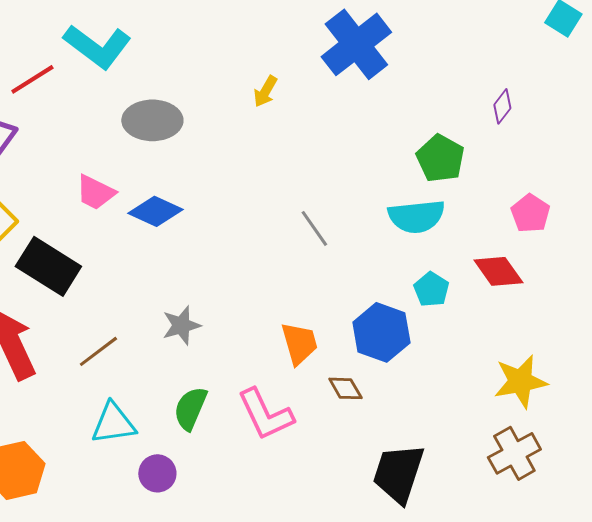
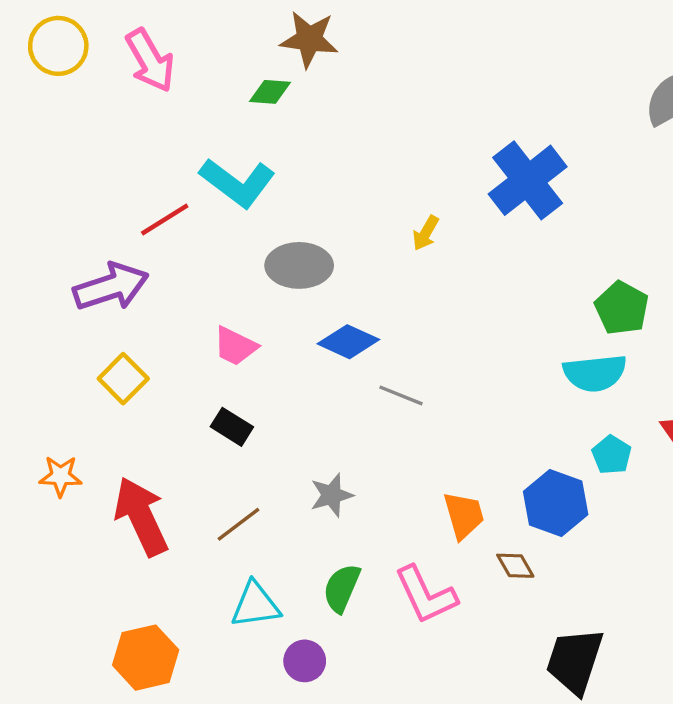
blue diamond: (155, 211) -> (348, 342), moved
gray line: (314, 228) -> (401, 395), moved, turned -33
black rectangle: (48, 266) -> (232, 427), moved, size x0.6

